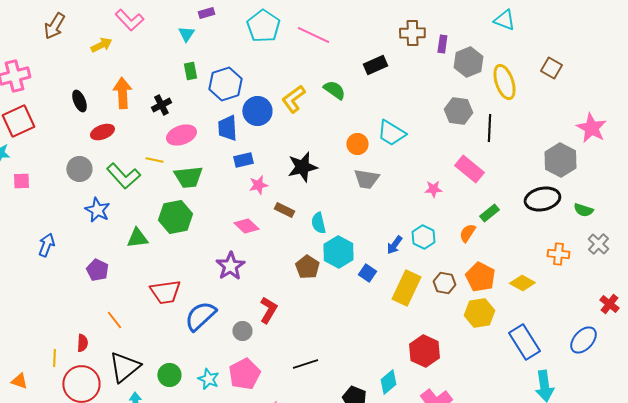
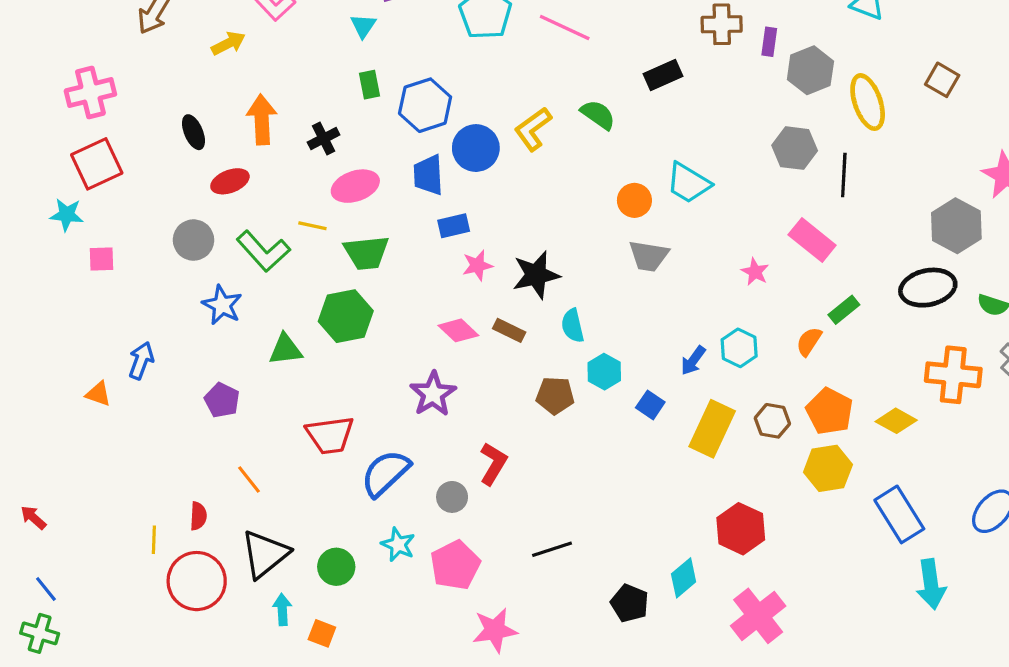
black star: (302, 167) -> (536, 275), moved
pink star: (433, 189) -> (755, 272), turned 30
brown rectangle: (284, 210) -> (509, 330), moved
cyan hexagon: (338, 252) -> (604, 372), size x0.7
orange cross: (558, 254) -> (953, 375), size x1.6
brown pentagon: (307, 267) -> (555, 395), turned -30
cyan star: (208, 379) -> (398, 545), moved
orange triangle: (19, 381) -> (98, 394), moved

